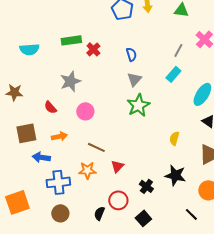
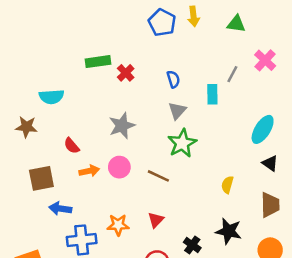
cyan semicircle: (29, 49) -> (52, 97), moved
cyan rectangle: (173, 74) -> (212, 94), moved, turned -42
gray star: (70, 81) -> (122, 126), moved
pink circle: (85, 111) -> (119, 167), moved
orange arrow: (59, 136) -> (89, 171), moved
brown line: (96, 147) -> (158, 176), moved

